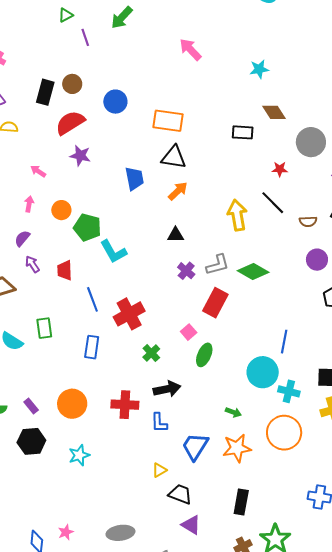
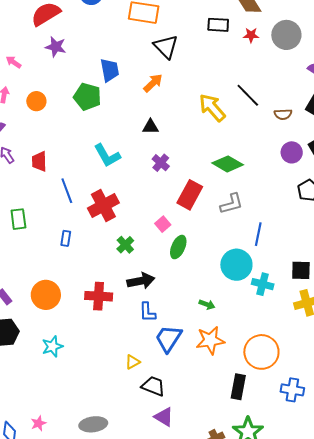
black triangle: (174, 157) -> (166, 47), moved, turned 36
red star: (280, 169) -> (251, 35), moved
yellow arrow: (237, 215) -> (212, 108), turned -32
green pentagon: (87, 227) -> (87, 97), moved
cyan L-shape: (113, 252) -> (107, 155), moved
gray L-shape: (218, 265) -> (232, 204), moved
blue rectangle: (92, 347) -> (66, 238), size x0.7
blue L-shape: (159, 423) -> (147, 312), moved
orange circle: (284, 433) -> (261, 352), moved
black rectangle: (241, 502) -> (238, 387), moved

